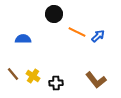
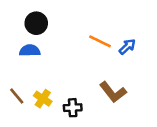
black circle: (54, 14) -> (36, 23), moved
brown L-shape: (96, 80) -> (113, 92), moved

